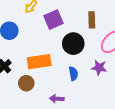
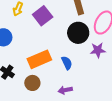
black circle: (73, 44) -> (78, 33), moved
blue semicircle: (73, 74) -> (67, 63), moved

